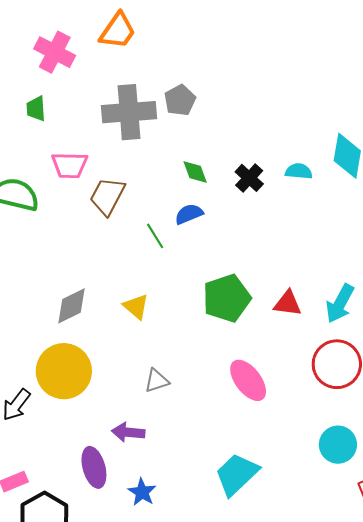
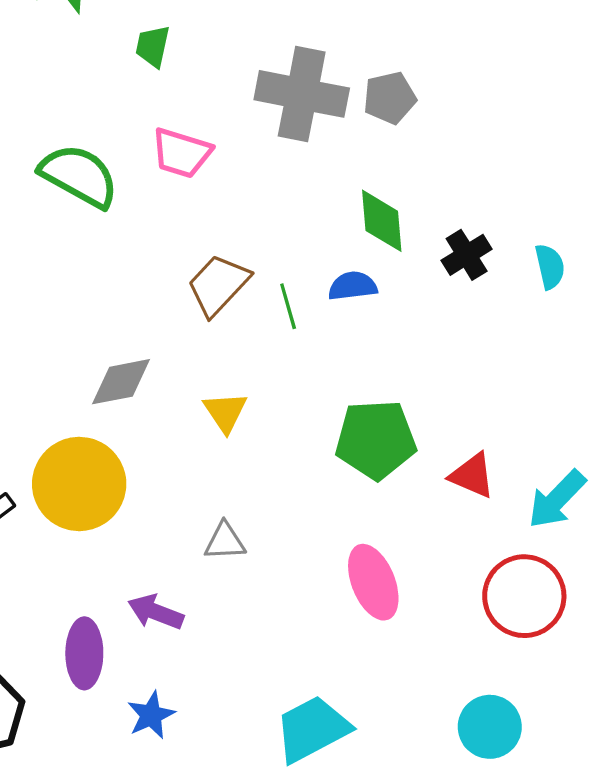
cyan semicircle: (299, 171) -> (550, 266), turned 56
green diamond: (195, 172) -> (382, 221), size x1.4
brown trapezoid: (107, 196) -> (218, 285), moved

